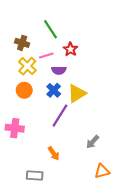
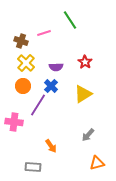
green line: (50, 29) -> (70, 20), moved
red star: (70, 49) -> (85, 62), moved
pink line: (46, 56) -> (44, 33), moved
yellow triangle: (77, 93) -> (83, 94), moved
purple line: (60, 116) -> (38, 105), moved

